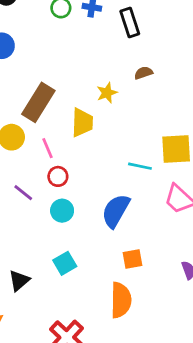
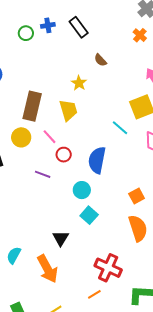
brown semicircle: (144, 73) -> (100, 60), turned -96
cyan line: (140, 166) -> (120, 128), turned 48
cyan circle: (62, 211) -> (82, 190), moved
blue semicircle: (116, 211) -> (97, 160), moved

